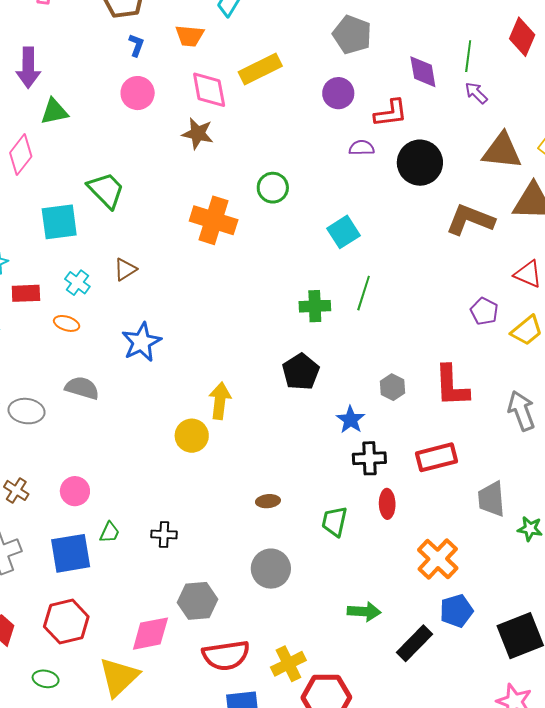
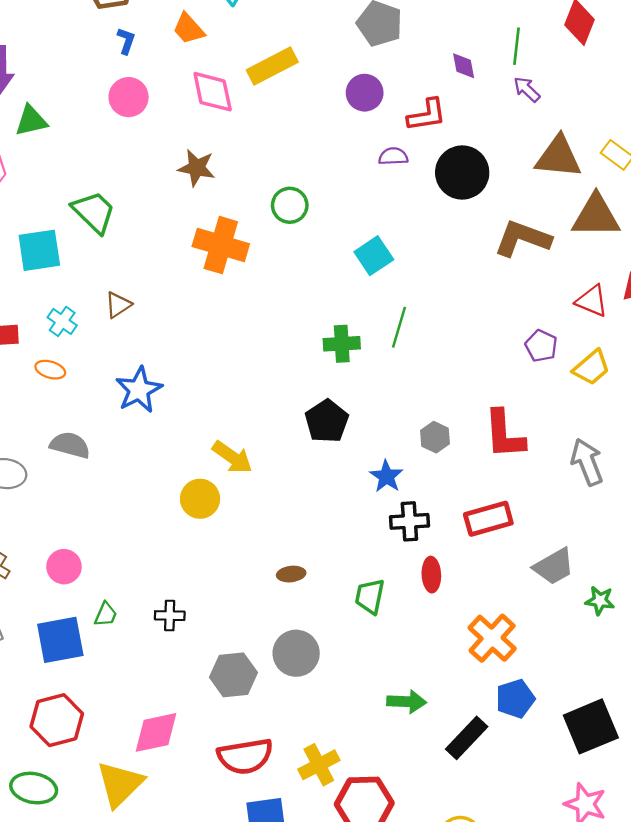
orange trapezoid: (190, 36) -> (189, 29), turned 44
purple diamond: (423, 72) -> (464, 66), size x0.7
brown star: (198, 134) -> (197, 168), moved
yellow arrow: (220, 401) -> (232, 457), turned 120
gray trapezoid: (491, 499) -> (554, 566), turned -114
gray hexagon: (198, 601) -> (233, 675), moved
green ellipse: (46, 679) -> (34, 788), size x1.5

